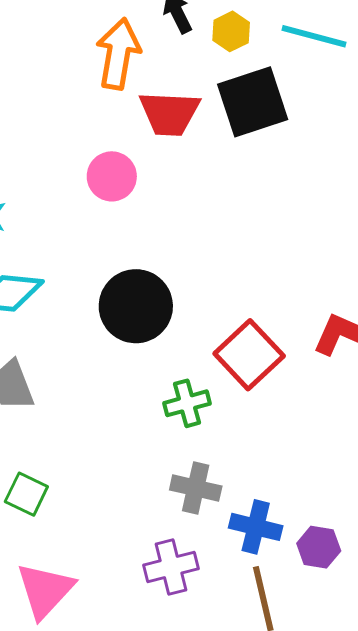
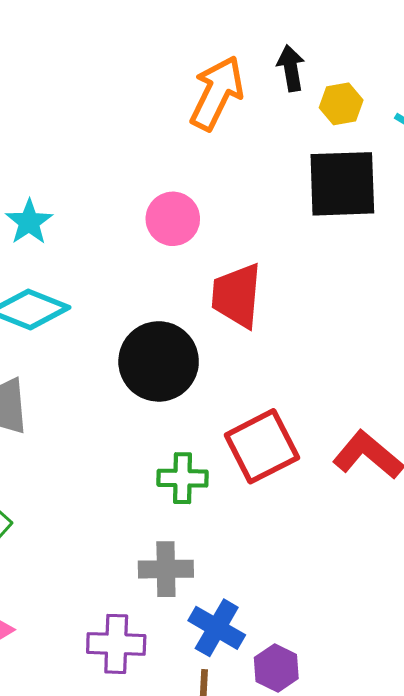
red trapezoid: (169, 113) -> (237, 296), moved, turned 76
gray cross: (196, 488) -> (166, 569), turned -30

